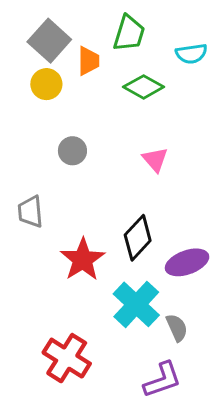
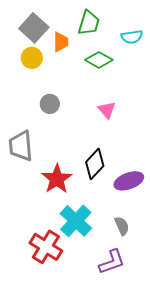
gray trapezoid: (30, 212) -> (21, 146), size x1.4
cyan cross: (136, 304) -> (76, 221), moved

